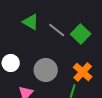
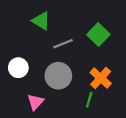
gray line: (57, 30) -> (63, 44), moved, turned -60

